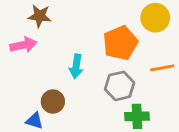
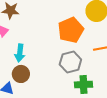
cyan arrow: (76, 66) -> (20, 53), moved

